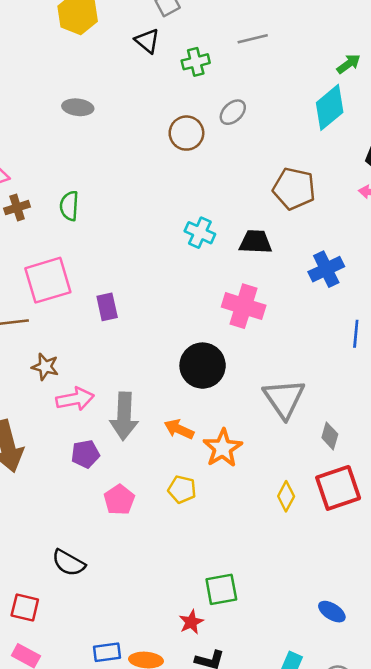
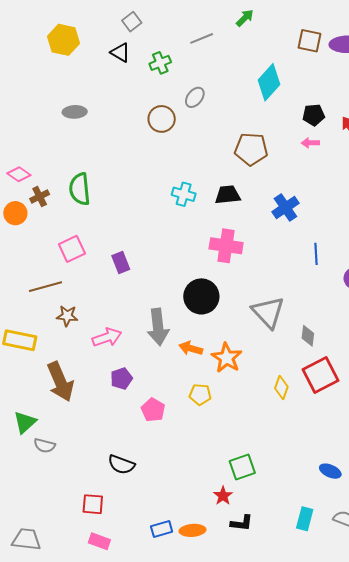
green arrow: (349, 64) -> (245, 18), moved
green semicircle: (69, 206) -> (80, 189), size x1.4
pink square: (48, 280) -> (72, 249), size x0.7
brown star: (45, 367) -> (67, 316), moved
gray arrow: (124, 416) -> (158, 327), moved

